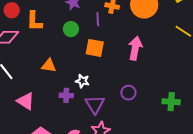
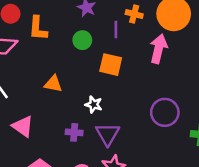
pink arrow: (135, 48) -> (159, 49), moved
purple circle: (128, 93) -> (165, 112), moved, size x1.5
purple cross: (66, 95) -> (74, 132), moved

